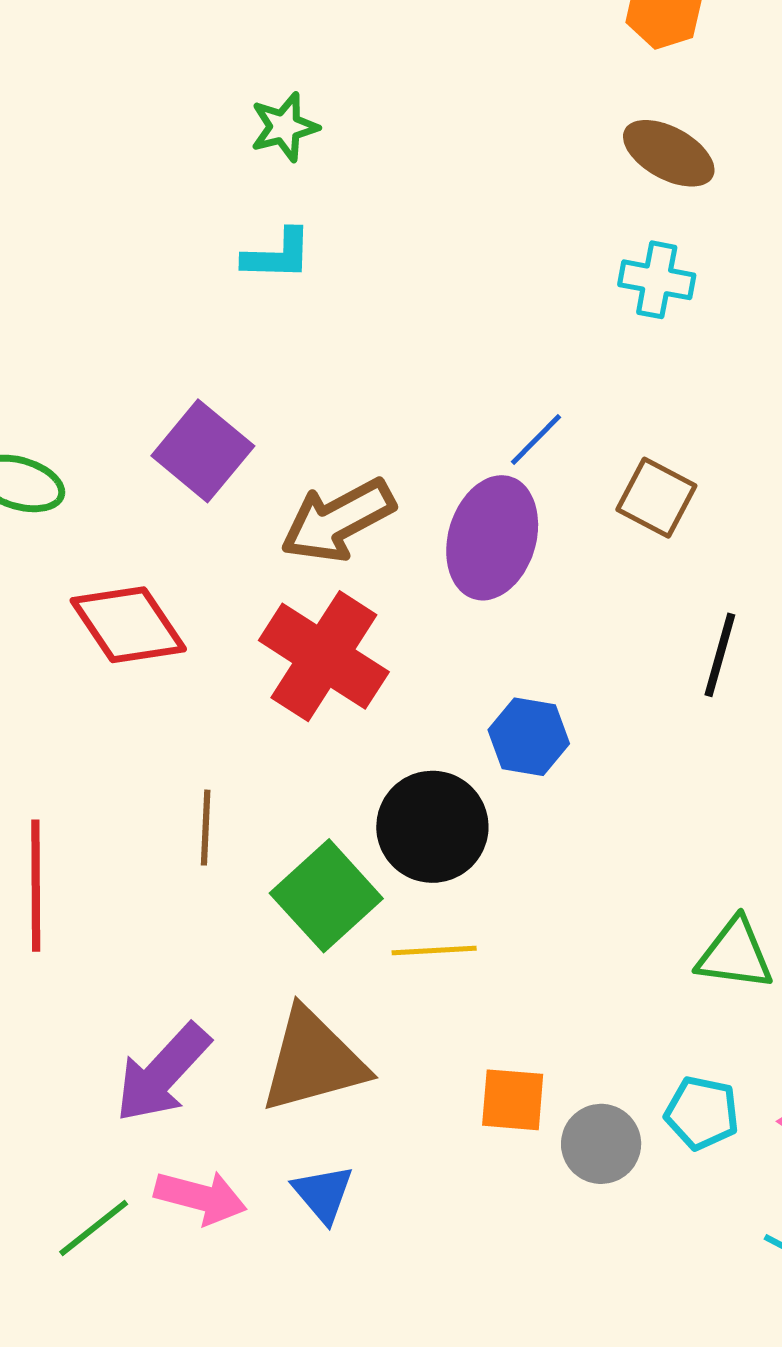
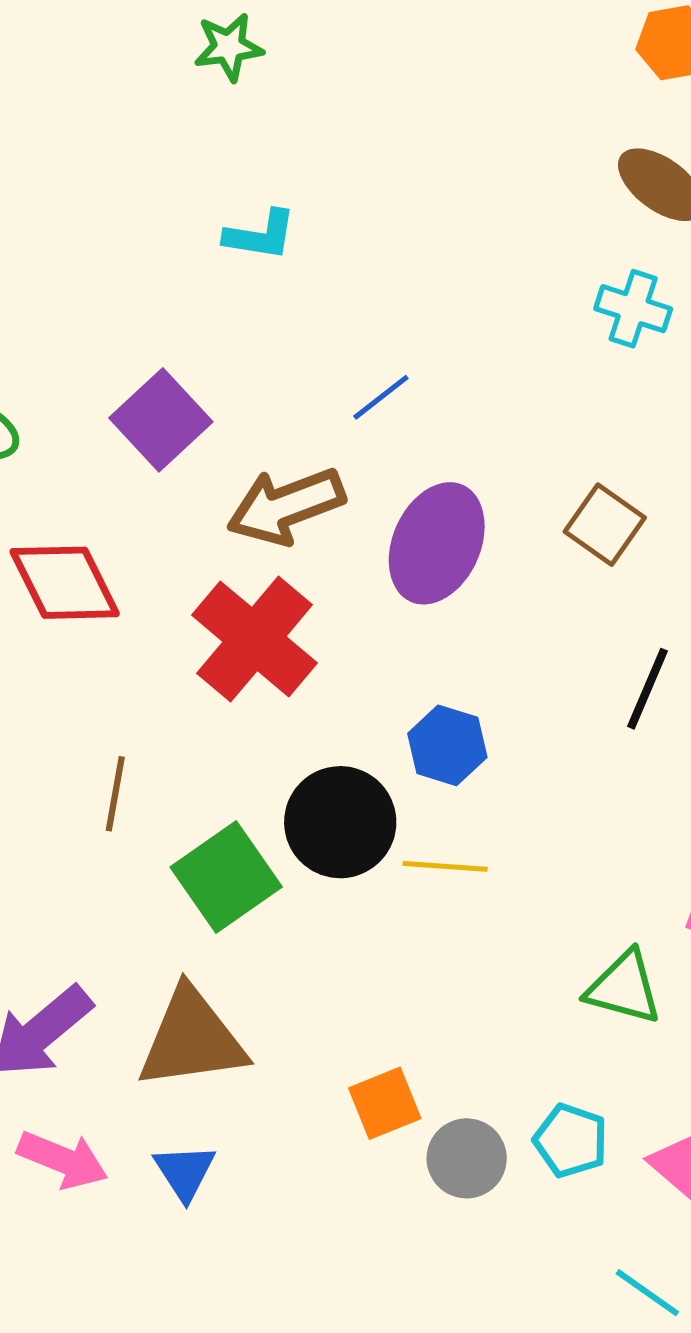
green star: (284, 127) -> (229, 47), moved
blue line: (536, 439) -> (381, 397), moved
yellow line: (434, 951) -> (445, 866), moved
orange square: (513, 1100) -> (385, 1103), turned -34

